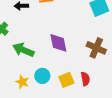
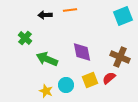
red semicircle: (85, 79) -> (109, 78), moved, turned -120
yellow square: (66, 80) -> (90, 80), moved

